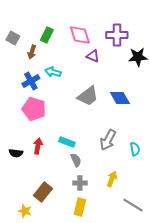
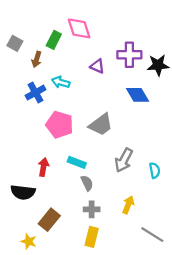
pink diamond: (80, 35) -> (79, 28), moved
purple cross: (117, 35) -> (129, 55), moved
purple triangle: (93, 56) -> (97, 66), moved
gray trapezoid: (88, 96) -> (101, 125), moved
blue diamond: (120, 98) -> (137, 95), moved
pink pentagon: (34, 109) -> (60, 125), moved
black semicircle: (16, 153) -> (23, 192), moved, size x1.5

